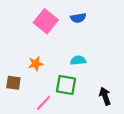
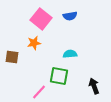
orange star: (36, 64) -> (34, 43), moved
brown square: (13, 83) -> (12, 57), moved

